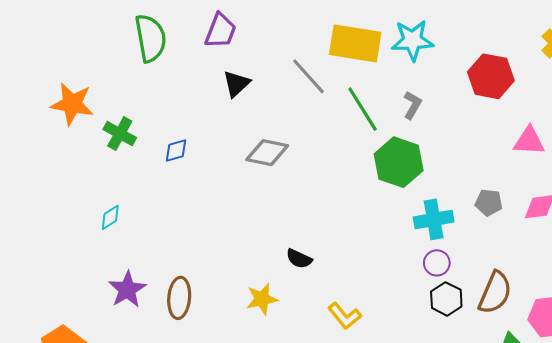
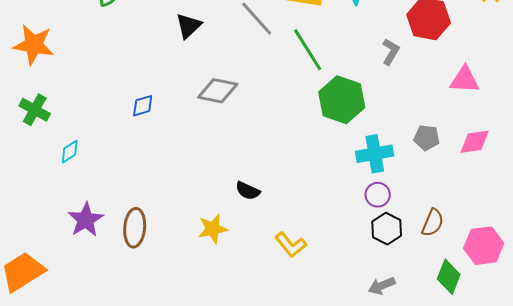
gray L-shape: (412, 105) -> (391, 52), moved
green cross: (120, 134) -> (35, 110), moved
blue diamond: (176, 151) -> (143, 106), moved
brown semicircle: (495, 293) -> (433, 223), size x0.7

